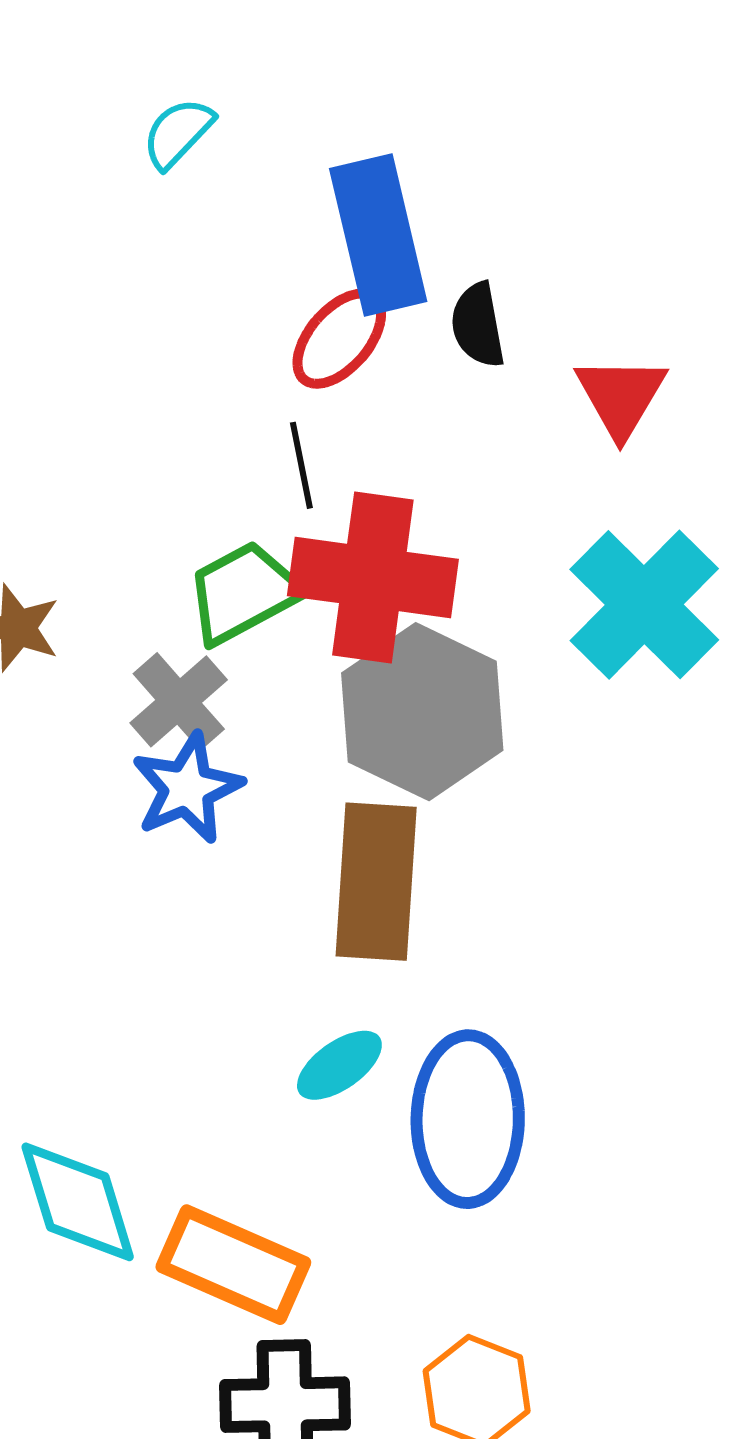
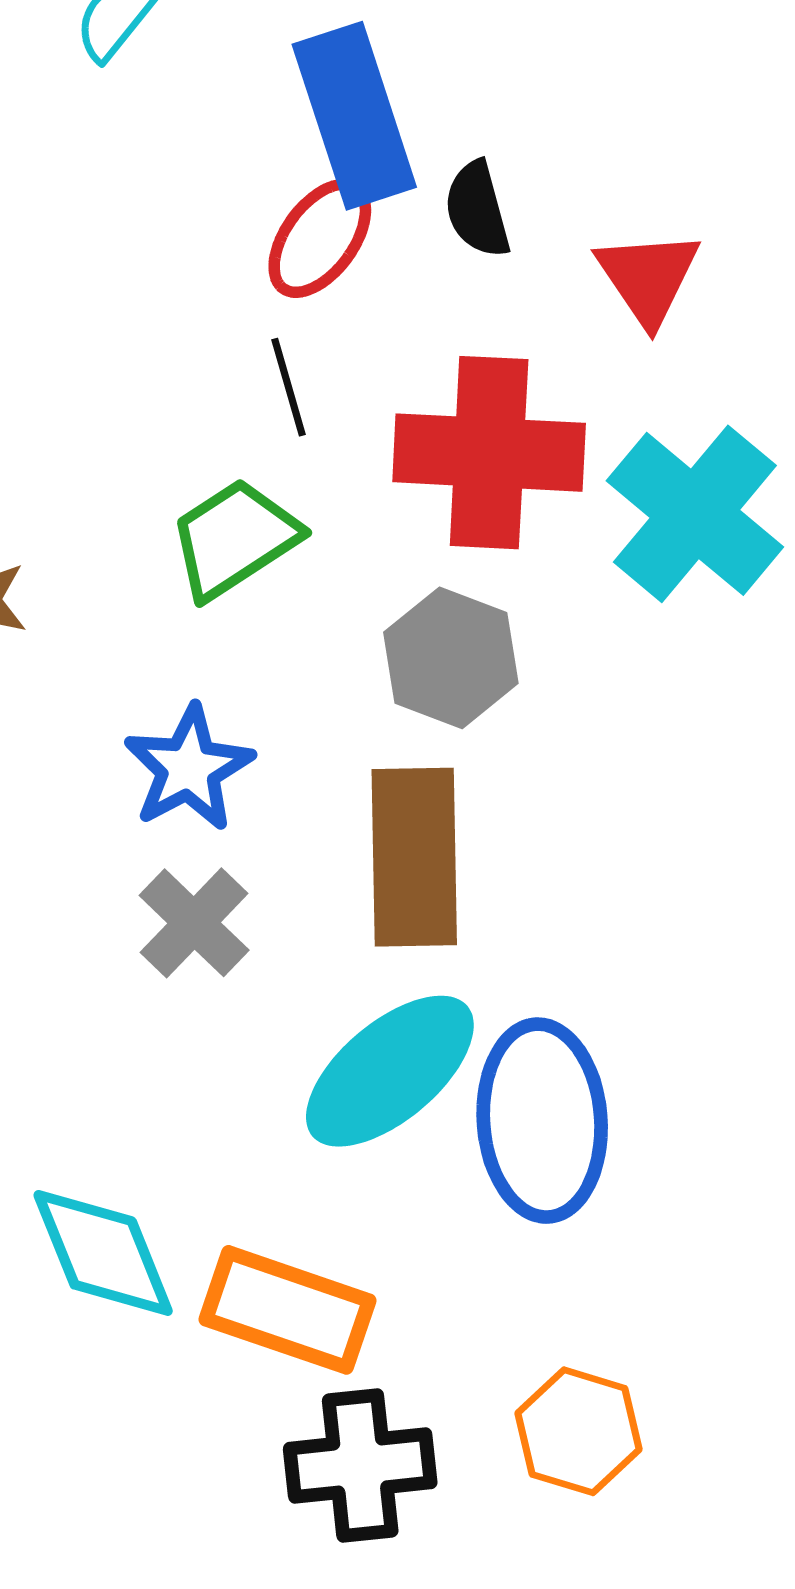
red cross: (373, 578) -> (489, 453), moved
gray cross: (179, 701) -> (194, 923), moved
gray hexagon: (422, 712) -> (451, 658), size x0.7
cyan ellipse: (339, 1065) -> (390, 1071), size x1.8

